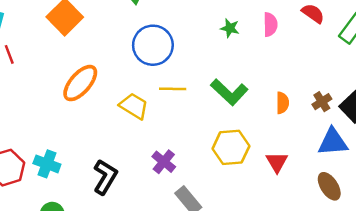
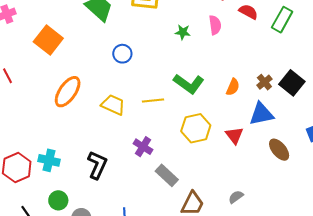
blue circle: (153, 45) -> (122, 54), size x0.6
yellow line: (173, 89) -> (153, 101), moved
orange semicircle: (282, 103) -> (233, 87), turned 30
blue triangle: (333, 142) -> (261, 114), moved

